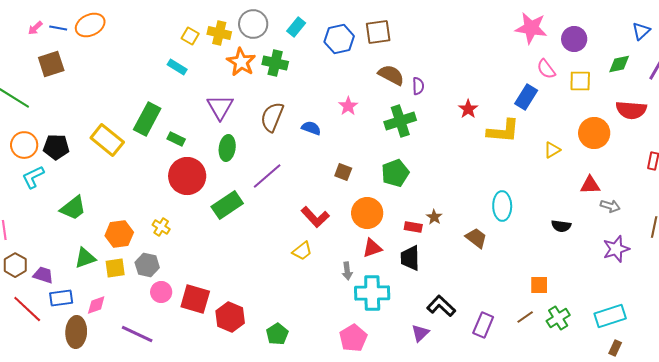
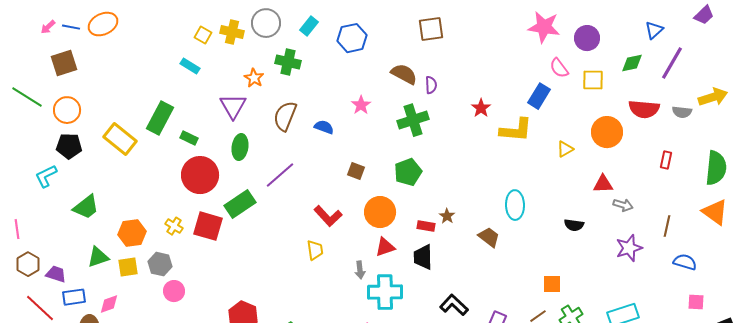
brown square: (378, 32) -> (431, 29), moved
orange star: (241, 62) -> (254, 78), moved, size x0.7
orange circle: (24, 145) -> (67, 110), moved
yellow trapezoid: (302, 251) -> (315, 250), turned -60
red square: (195, 299) -> (208, 226), moved

